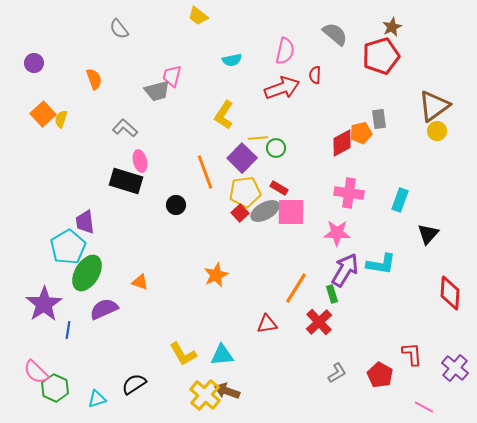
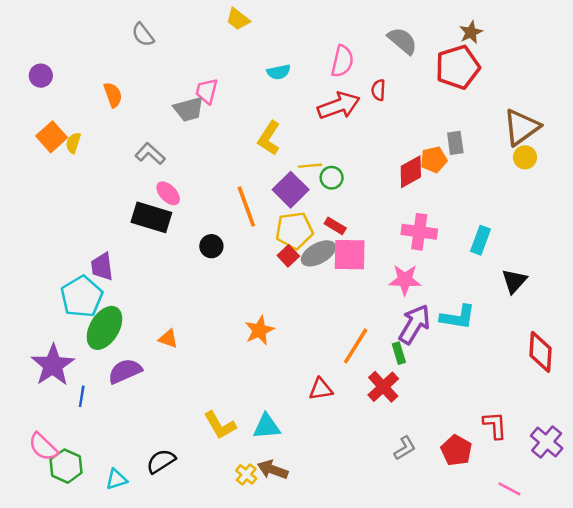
pink ellipse: (140, 161) -> (168, 193), turned -30
yellow cross: (205, 395) -> (246, 474), size x0.6

